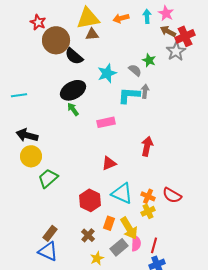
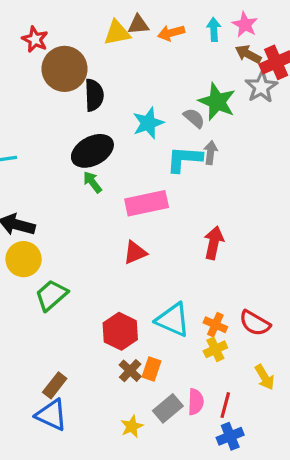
yellow triangle: (88, 18) -> (117, 33), size x0.7
brown triangle: (92, 34) -> (138, 25), moved
black semicircle: (74, 56) -> (94, 95), turned -132
green star: (149, 60) -> (217, 102), size x1.6
pink rectangle: (106, 122) -> (147, 203), size x1.4
red triangle: (109, 163) -> (135, 253), moved
yellow arrow: (129, 228) -> (265, 377), moved, size x0.7
brown cross: (88, 235) -> (130, 371), moved

